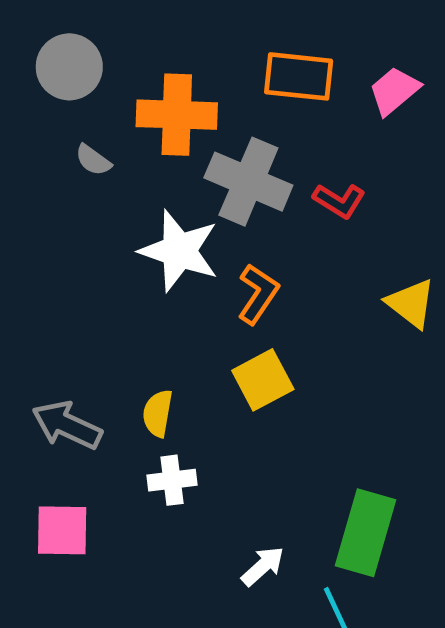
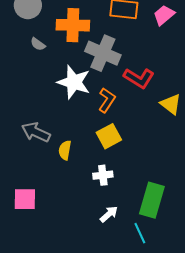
red L-shape: (339, 201) -> (139, 78), moved, size x1.4
gray arrow: (67, 425) -> (36, 132), moved
white cross: (172, 480) -> (103, 175), moved

